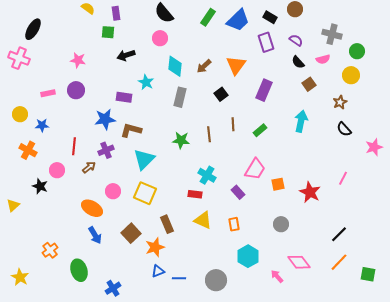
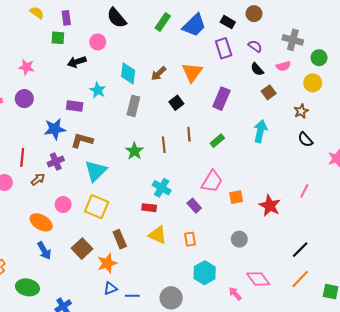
pink circle: (160, 38) -> (98, 42), moved
green star: (181, 140) -> (134, 151), turned 30
green ellipse: (79, 270) -> (27, 287), turned -60

